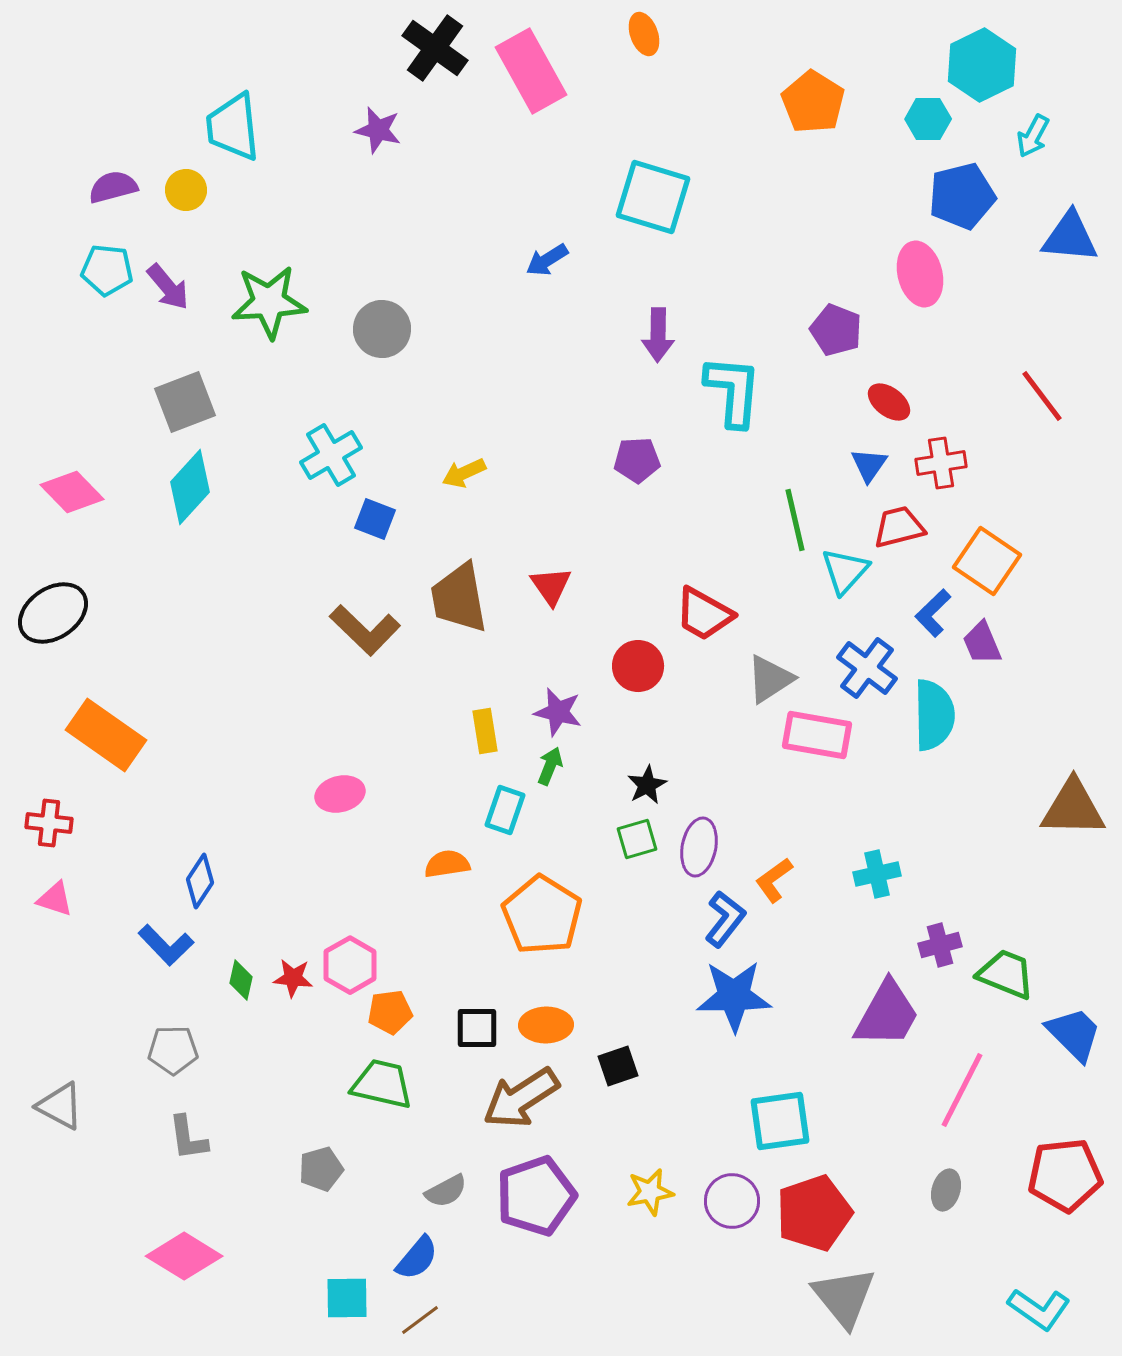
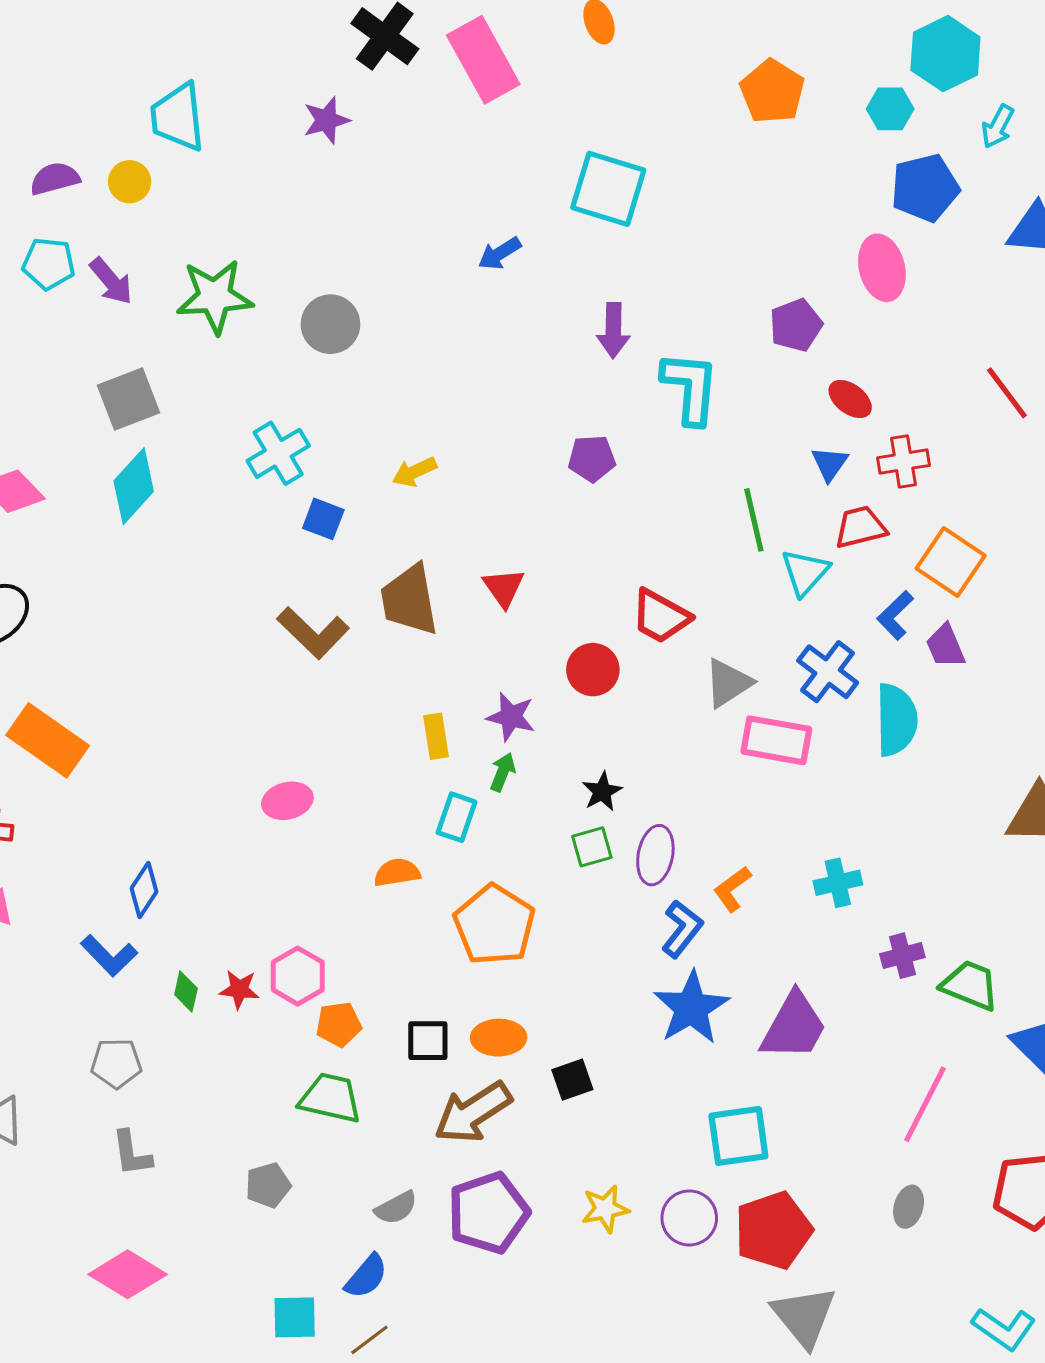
purple star: (378, 130) -> (326, 120), turned -30
purple pentagon: (836, 330) -> (796, 325), turned 30
blue star: (734, 996) -> (691, 1008), turned -30
purple trapezoid: (887, 1014) -> (794, 1026), moved

